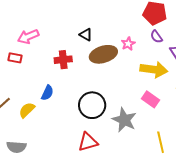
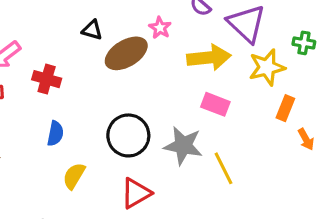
red cross: (63, 60) -> (47, 79), moved, turned 36
yellow semicircle: (27, 110) -> (74, 176), moved
yellow line: (161, 142) -> (224, 168), moved

